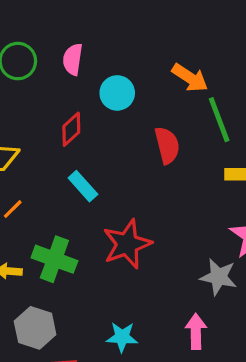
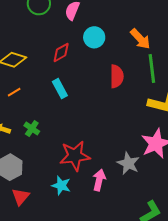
red star: (127, 244) -> (75, 156), moved
green cross: (54, 259) -> (32, 128), size x0.6
pink arrow: (196, 331) -> (99, 180), moved

